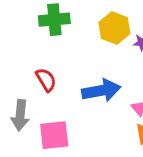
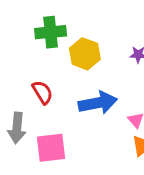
yellow hexagon: (114, 28) -> (85, 54), moved

